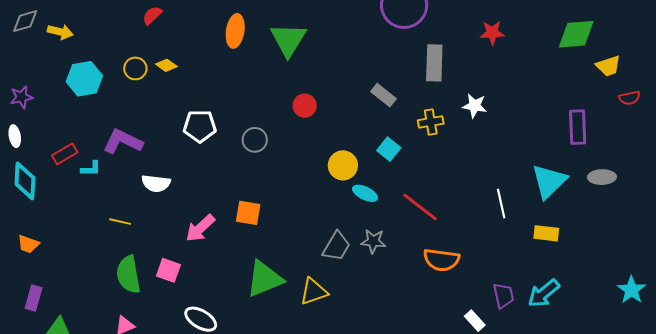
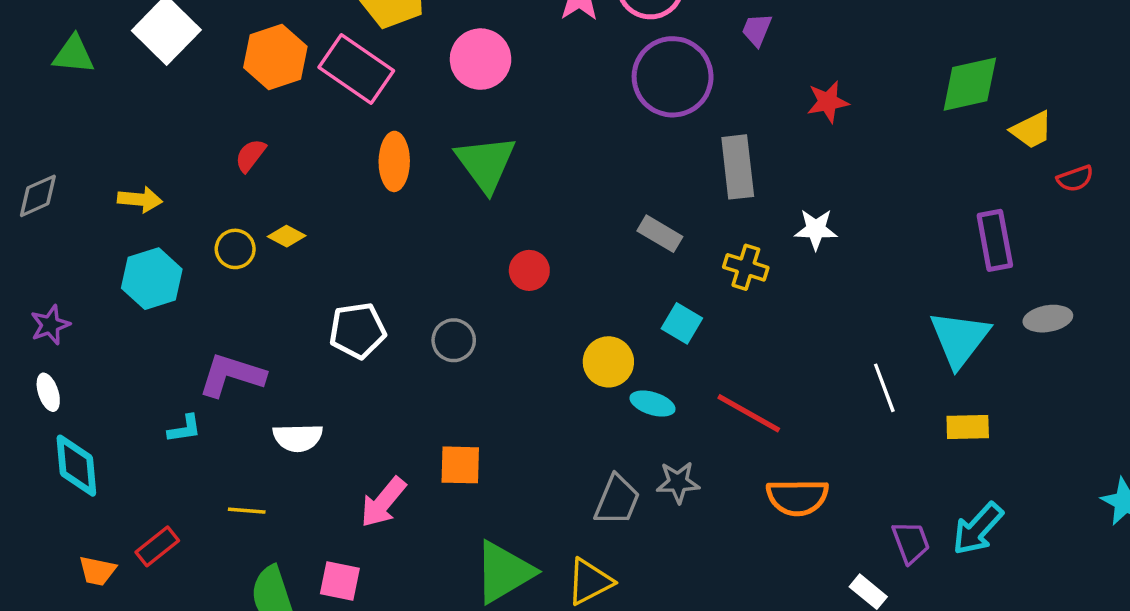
yellow arrow: (60, 32) -> (140, 199), moved
yellow cross: (431, 122) -> (746, 267), turned 35
red rectangle: (65, 154) -> (157, 546), moved

